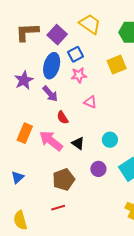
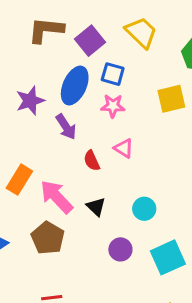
blue square: (75, 54) -> (113, 74), turned 35
red semicircle: (63, 118) -> (92, 161), moved
brown pentagon: (64, 180) -> (48, 238), moved, turned -30

